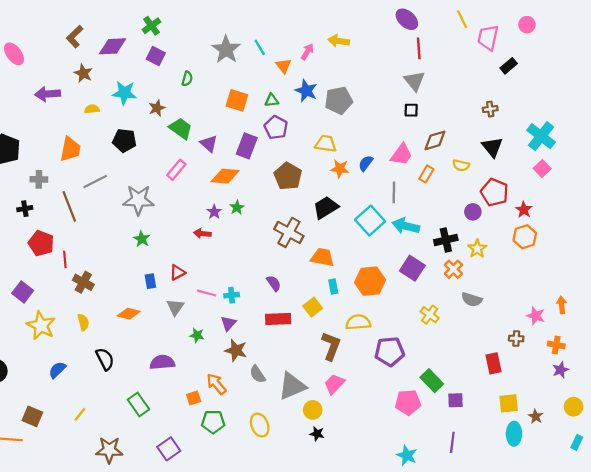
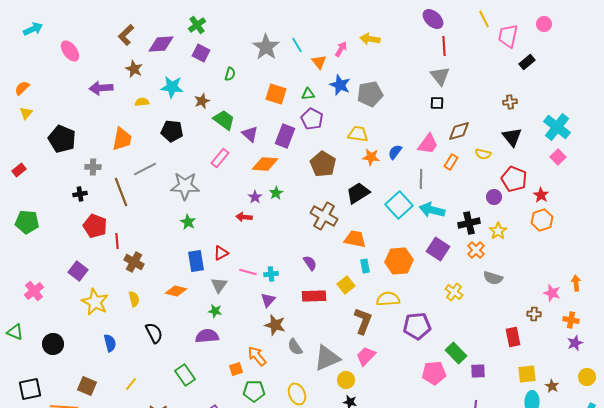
blue rectangle: (150, 281) -> (196, 261), size x1.5
green star: (197, 335) -> (215, 311), moved
blue semicircle: (57, 370) -> (110, 343), turned 120

